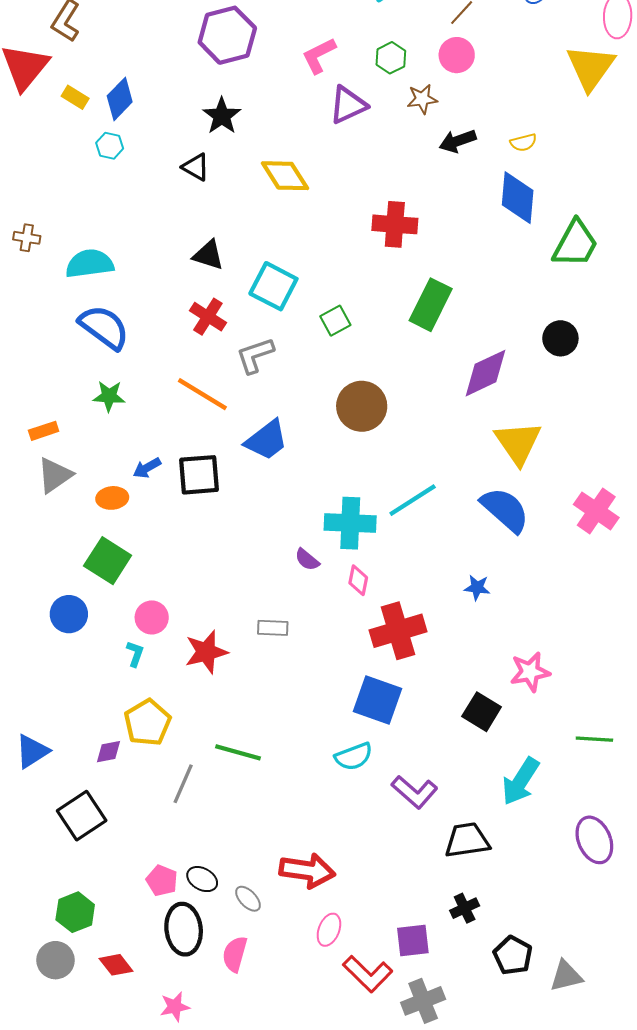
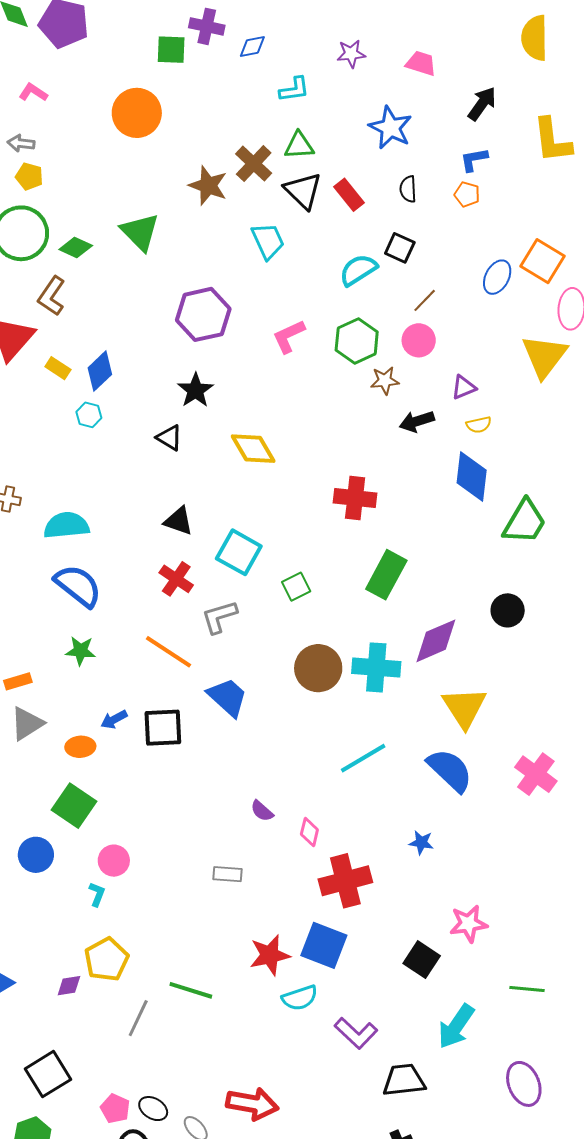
green hexagon: (391, 58) -> (357, 341), size x1.5
purple triangle: (348, 105) -> (464, 387), moved, size x0.7
blue trapezoid: (267, 440) -> (228, 697), turned -102
cyan cross: (350, 523) -> (376, 667), moved
red star: (206, 652) -> (270, 955), moved
black square: (82, 816) -> (48, 1074), moved

